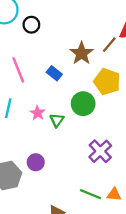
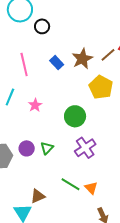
blue rectangle: (54, 73) -> (57, 63), moved
green circle: (83, 104) -> (75, 116), moved
green triangle: (57, 120) -> (47, 148), moved
orange triangle: (114, 194) -> (91, 188), turned 32

